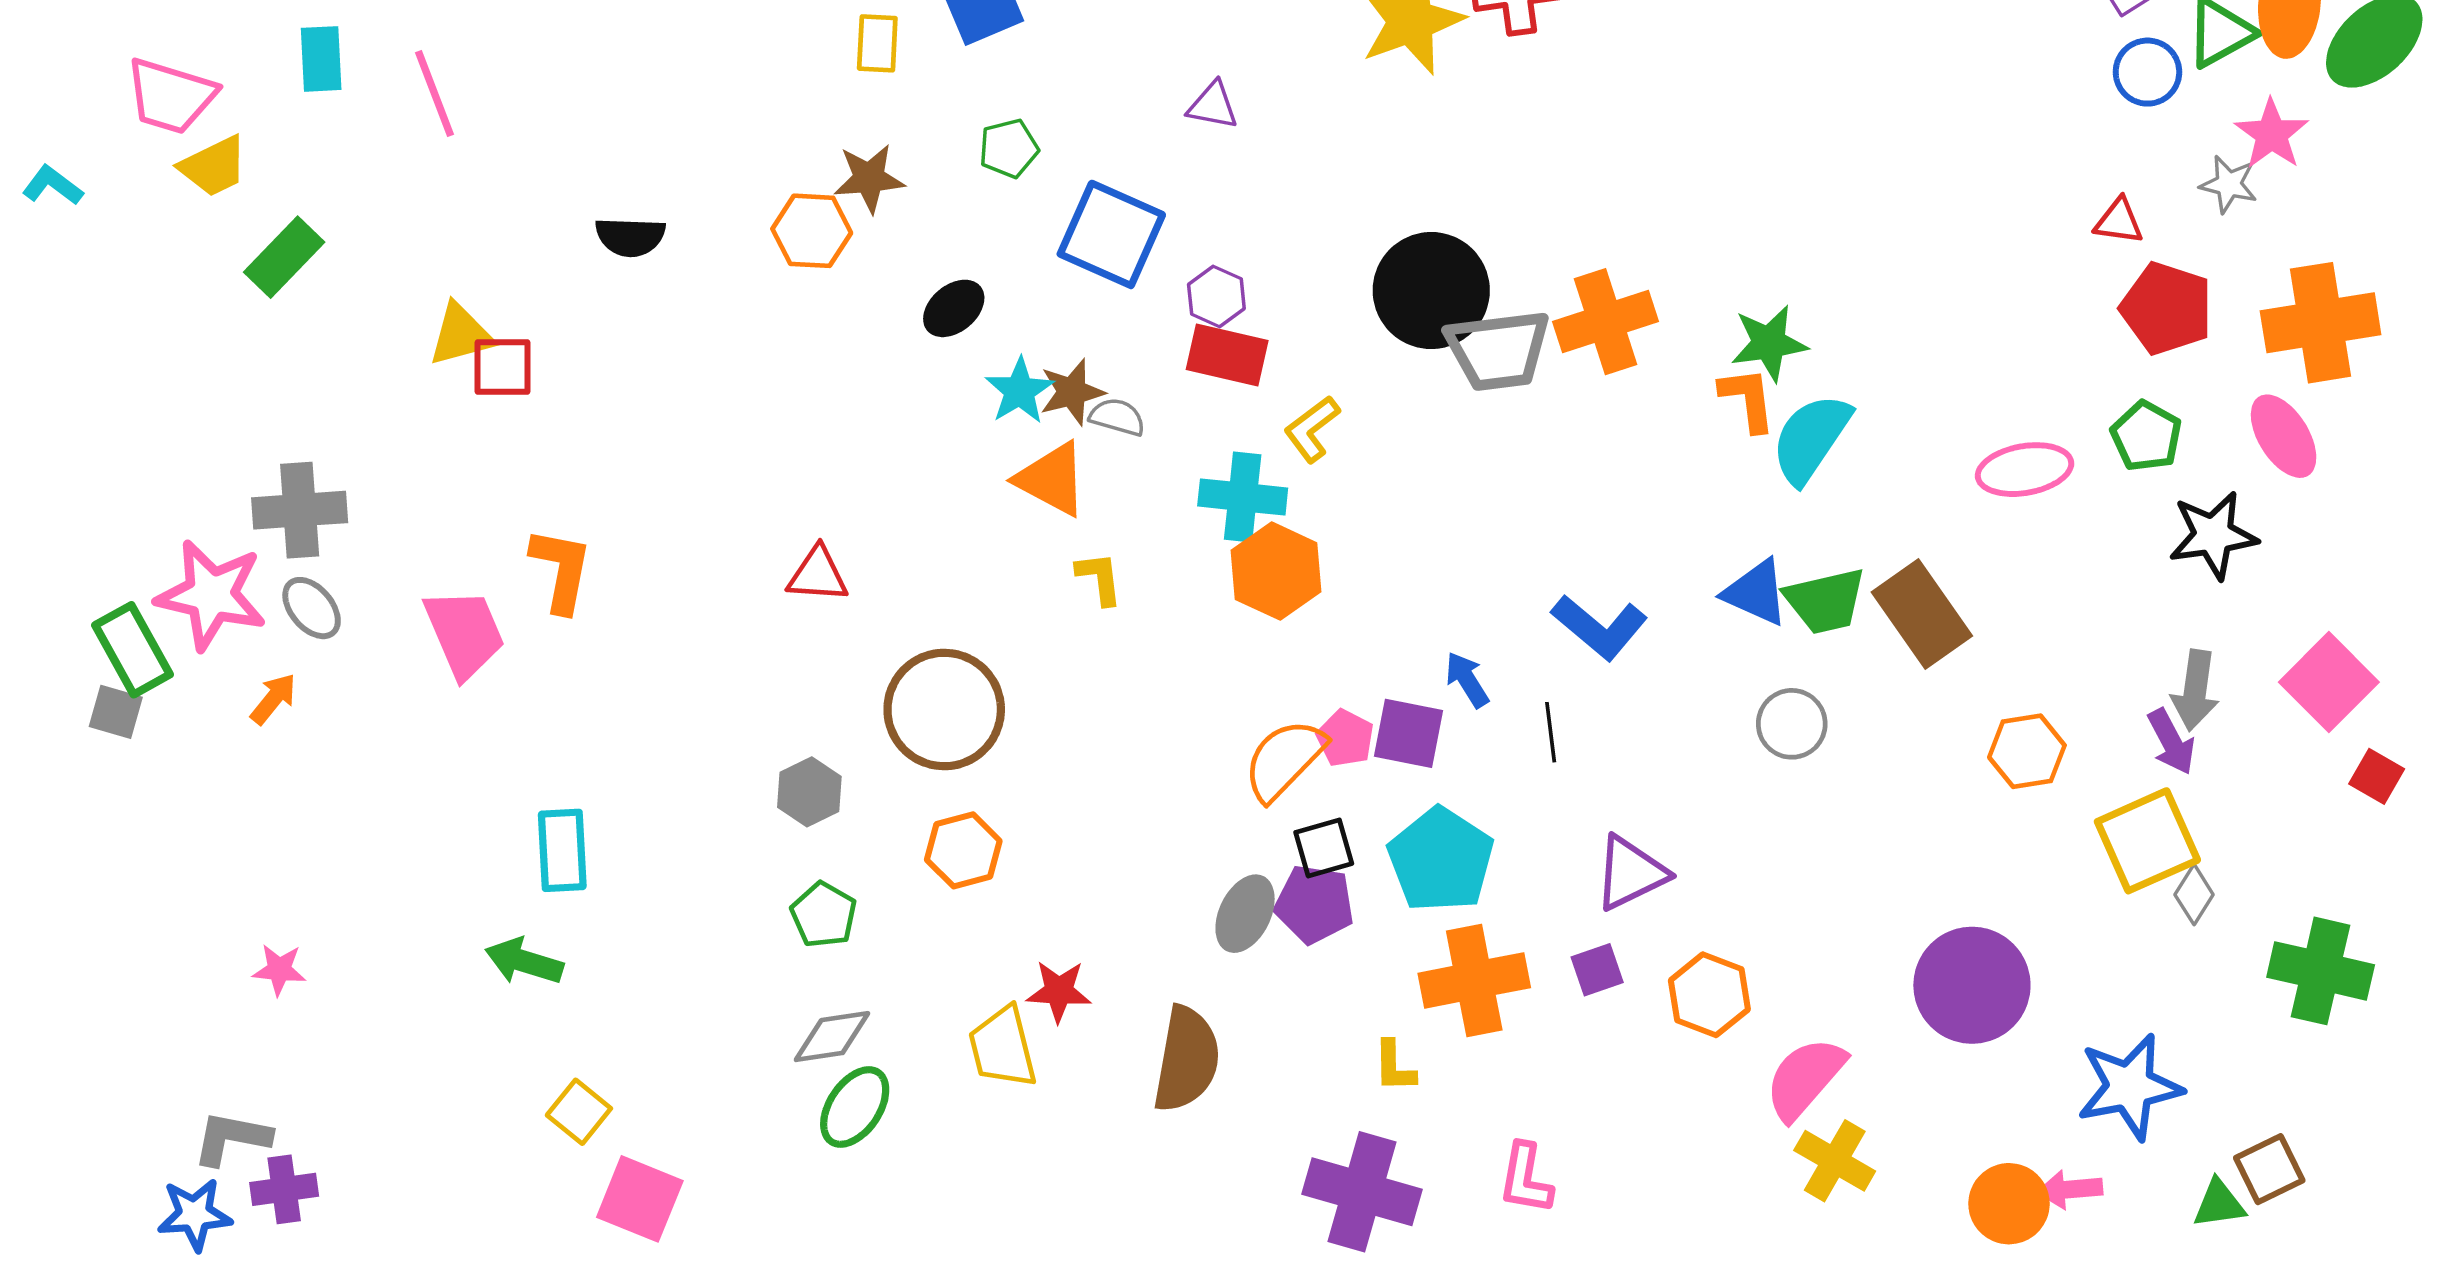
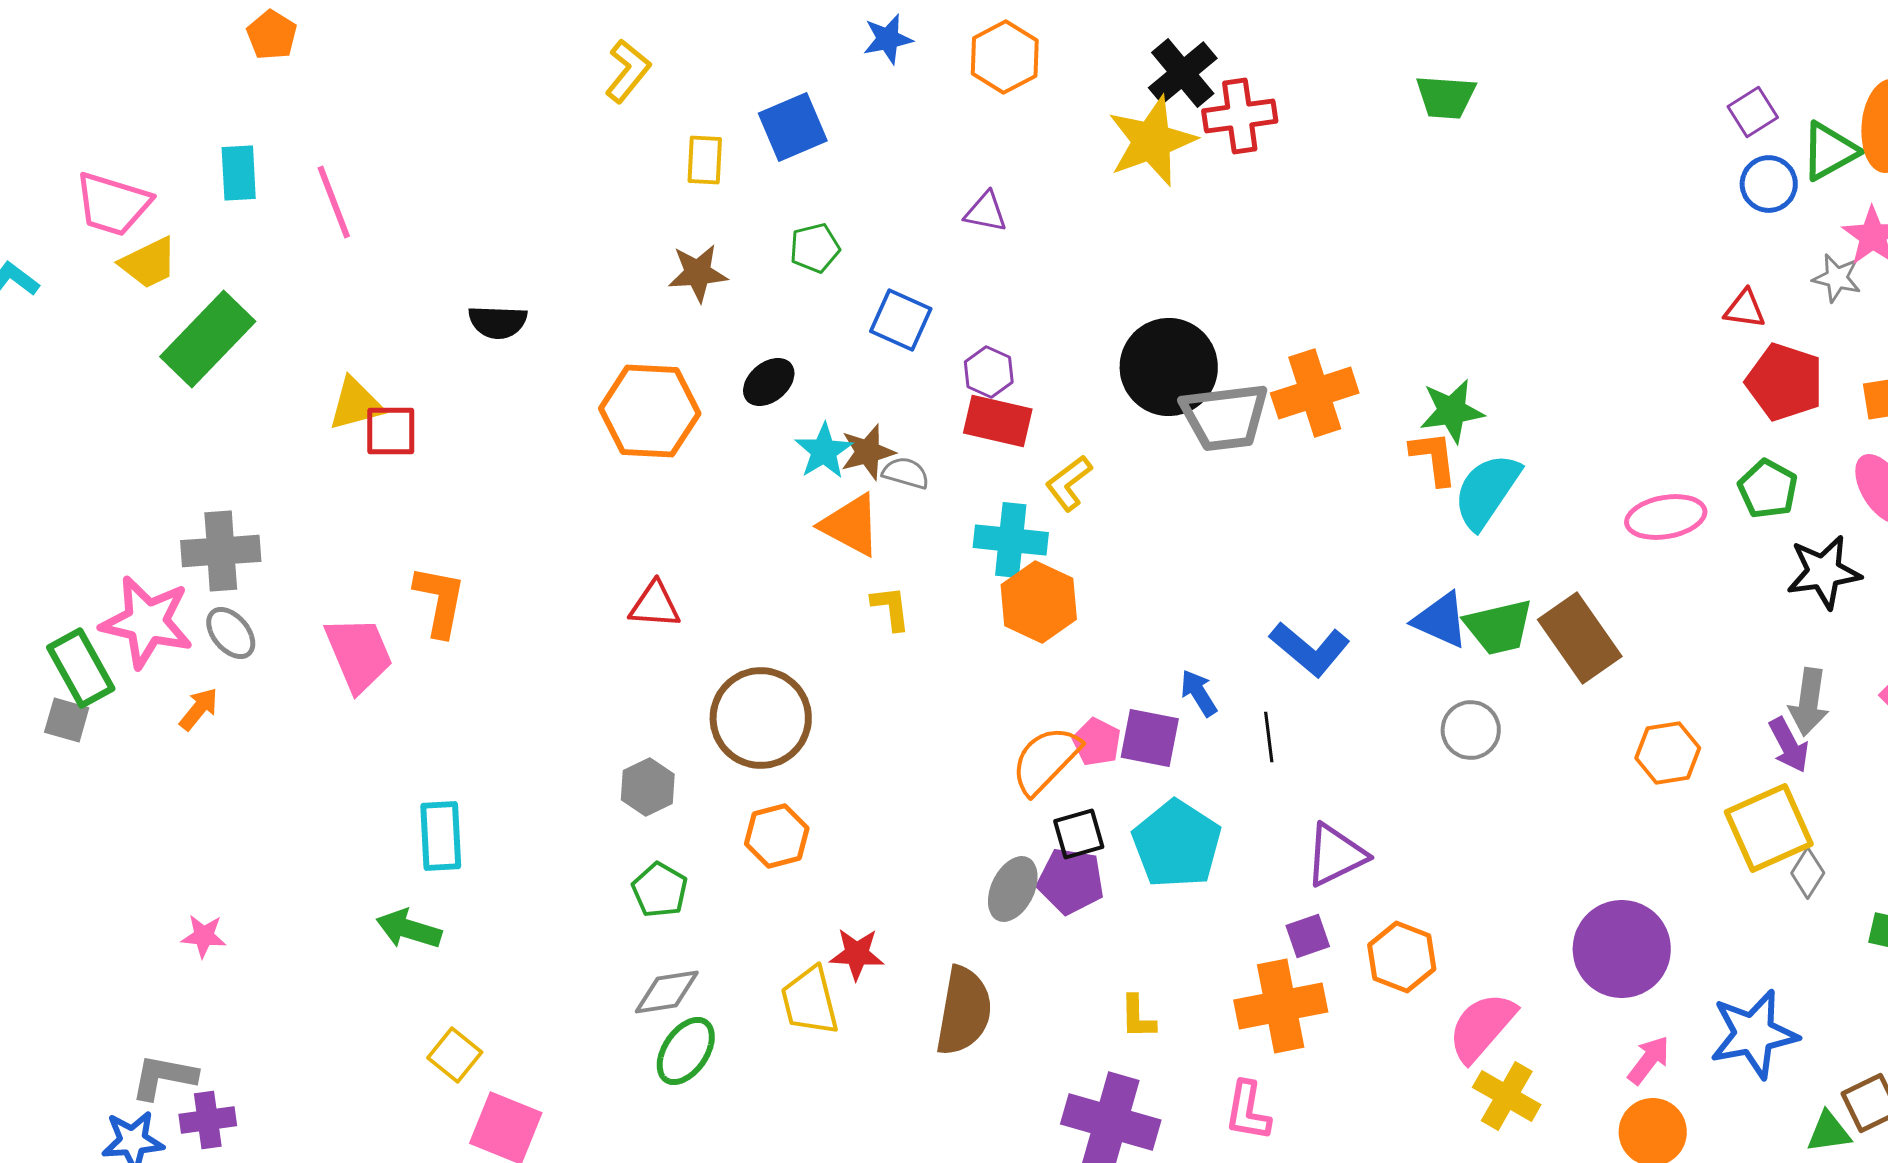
orange hexagon: (812, 231) -> (650, 411), moved, size x1.5
blue square: (1111, 234) -> (901, 320), size x0.7
green rectangle: (284, 257) -> (208, 339), size x1.4
orange cross: (1474, 980) -> (1281, 1006), moved
pink arrow: (2070, 1189) -> (1649, 1060), moved, turned 132

